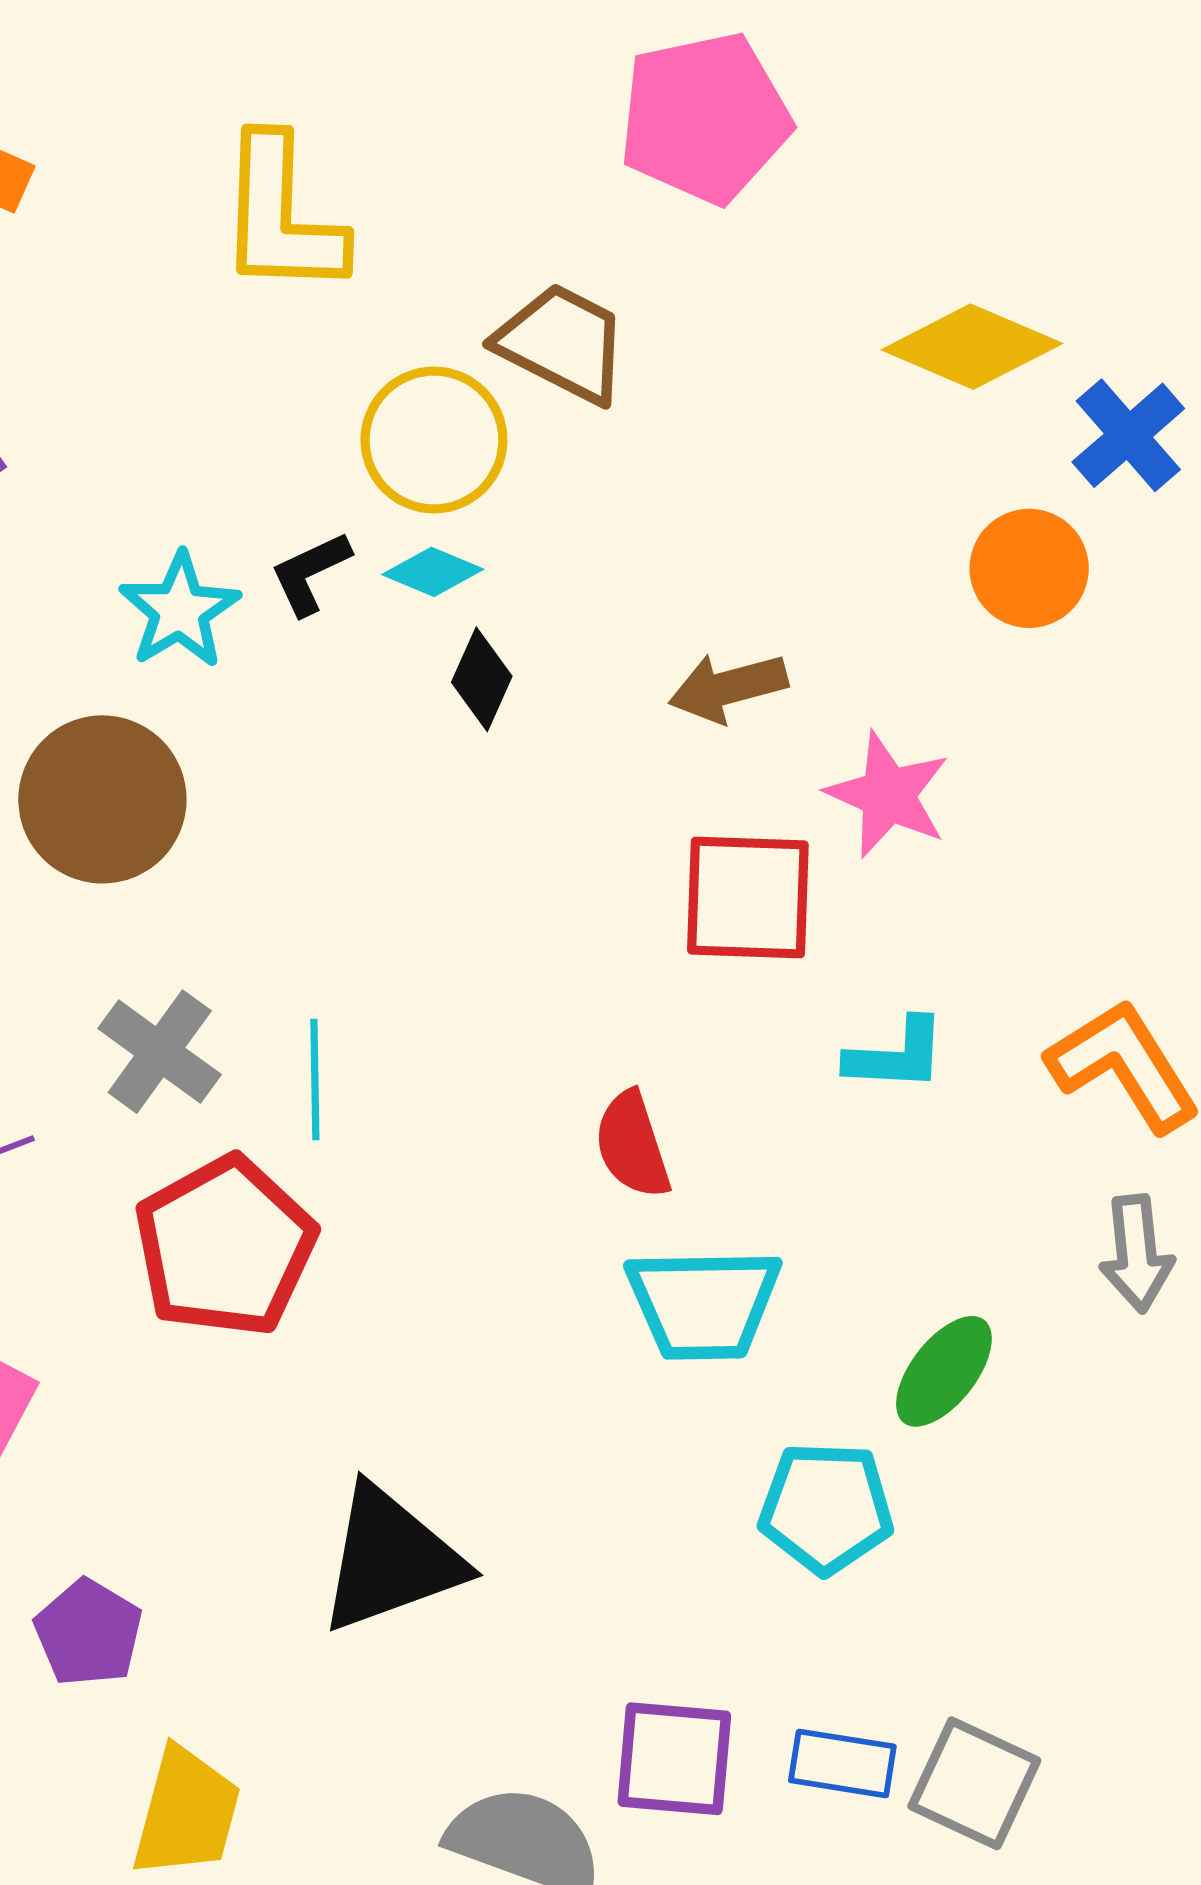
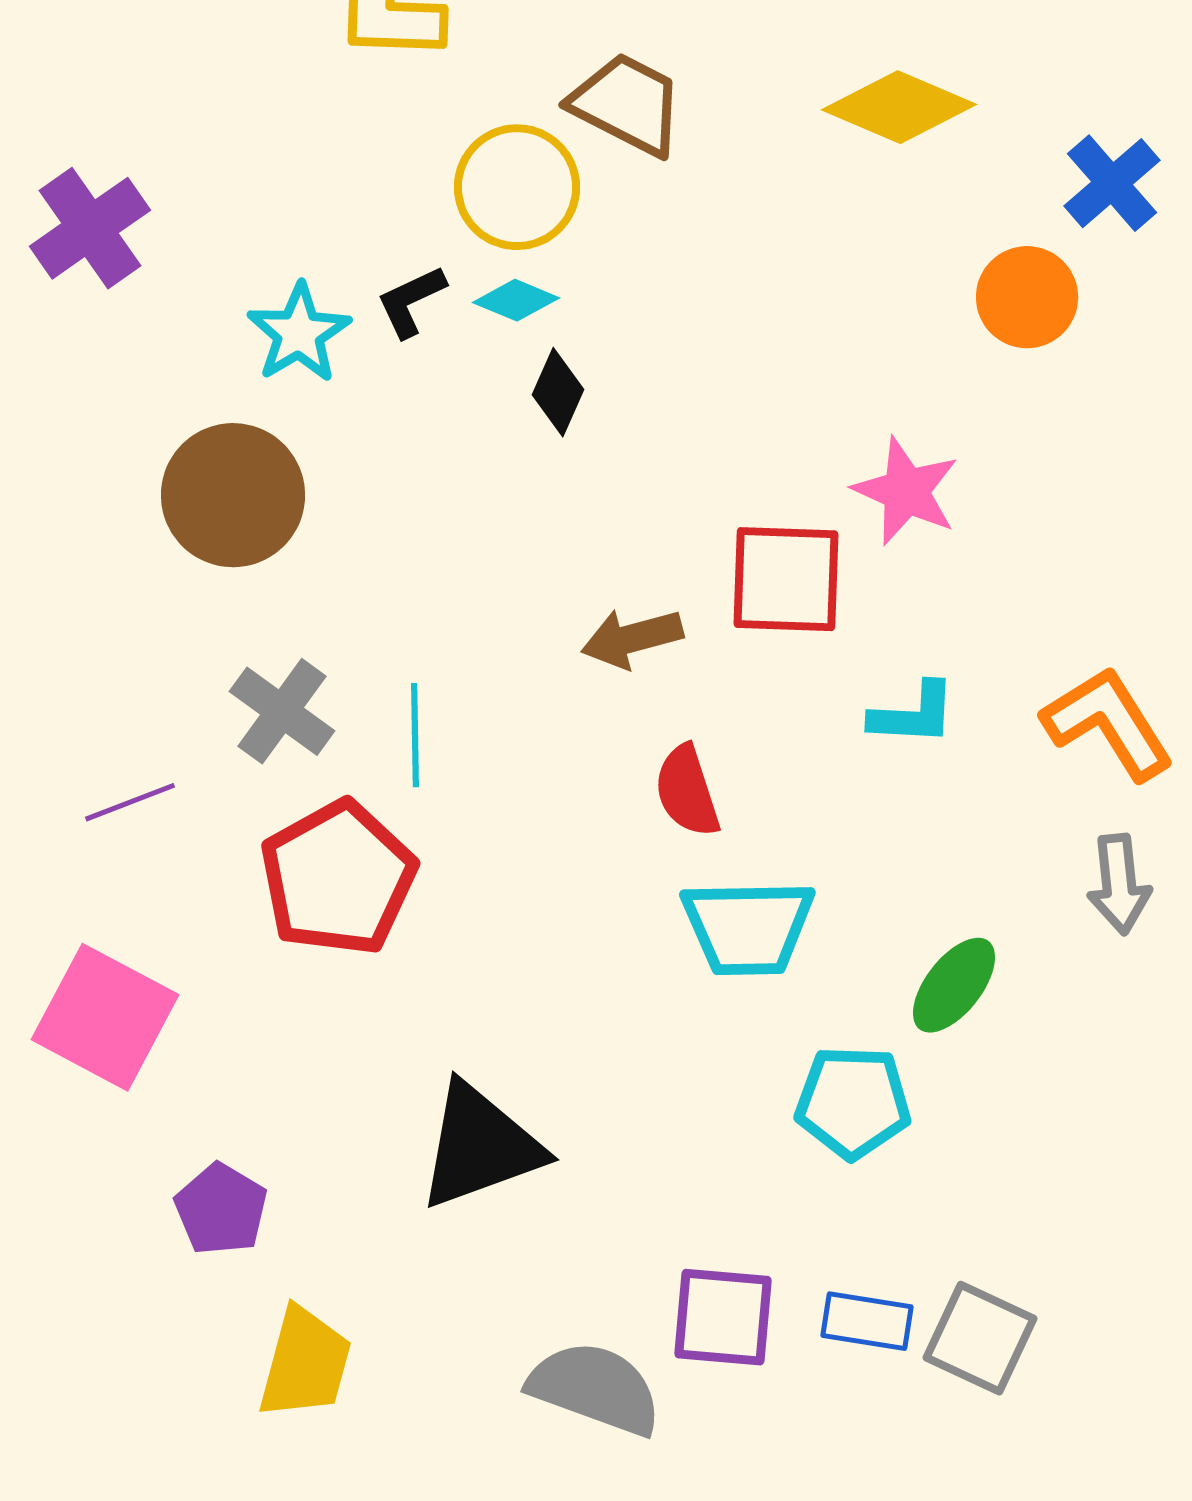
yellow diamond: (972, 347) -> (899, 107), moved
brown arrow: (728, 687) -> (632, 638), moved

